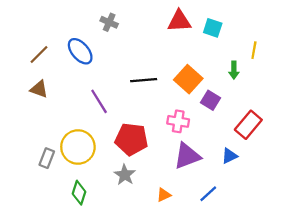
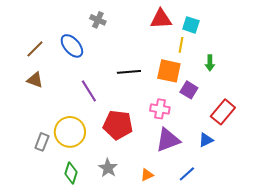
yellow line: (254, 50) -> (181, 45), moved
orange square: (188, 79) -> (169, 71), turned -30
gray star: (125, 175) -> (108, 168), moved

